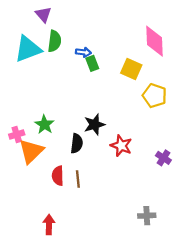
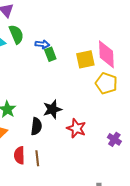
green semicircle: (54, 41) -> (16, 34), turned -30
pink diamond: (155, 41) -> (106, 54), moved
yellow square: (131, 69) -> (85, 59), turned -36

